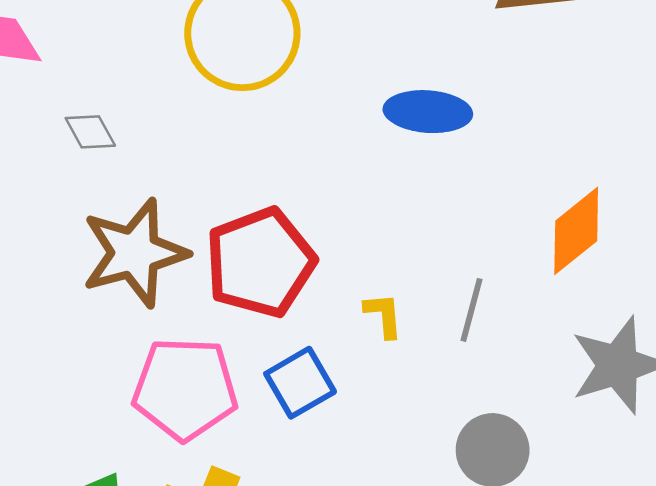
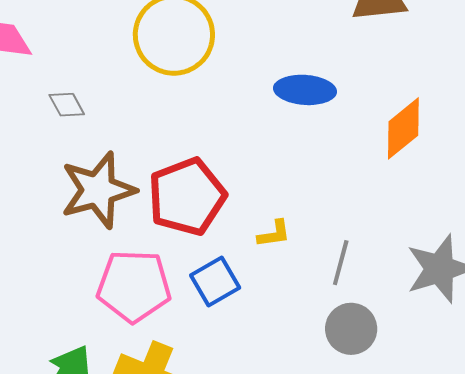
orange diamond: (576, 231) -> (403, 128), moved
gray line: (471, 310) -> (341, 263), moved
yellow L-shape: (384, 315) -> (274, 234), turned 87

